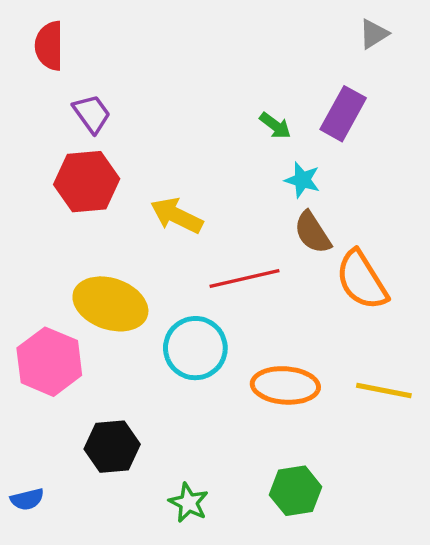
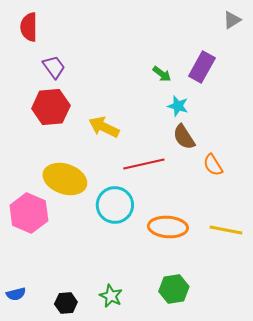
gray triangle: (374, 34) -> (232, 20), moved
orange semicircle: (362, 280) -> (213, 165), size x0.6
black hexagon: (112, 447) -> (66, 303), moved, size x0.7

